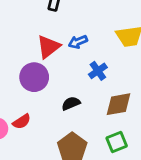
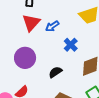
red triangle: (49, 47) -> (31, 23), moved

